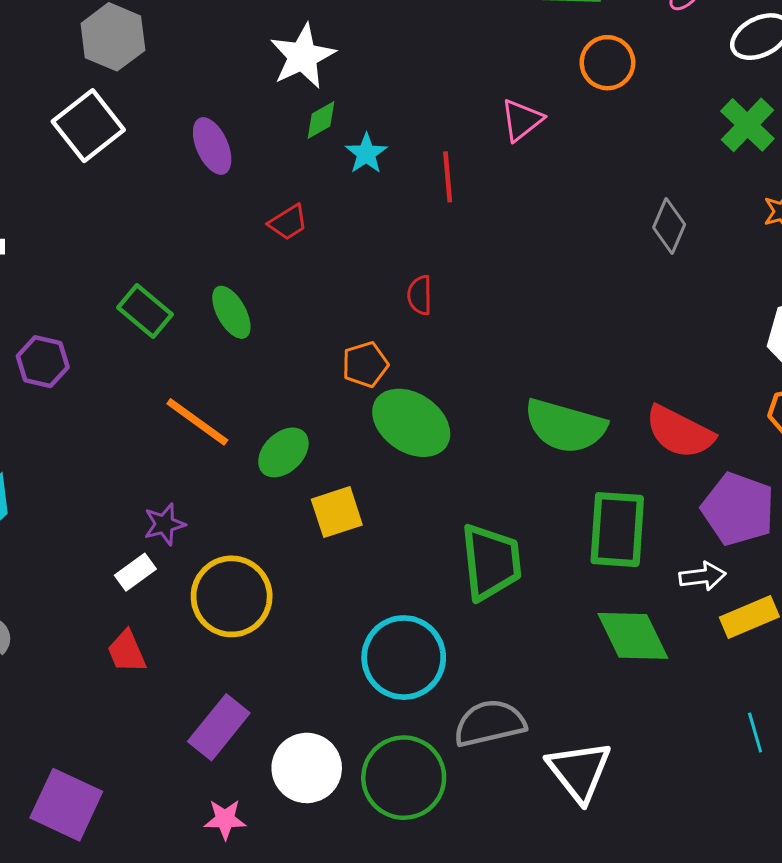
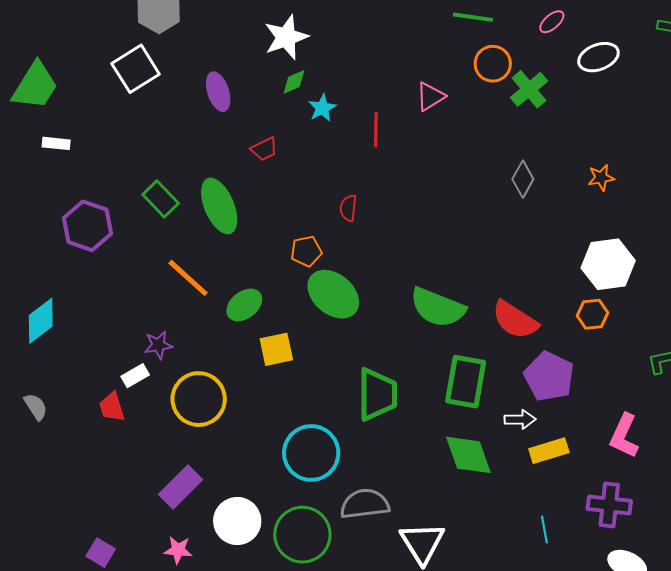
green cross: (747, 125) -> (529, 89), moved
green ellipse: (231, 312) -> (219, 206), size x1.5
purple hexagon: (43, 362) -> (87, 226), size x1.4
red trapezoid: (127, 652) -> (112, 407), moved
purple square: (66, 805) -> (101, 553), moved, size x0.6

